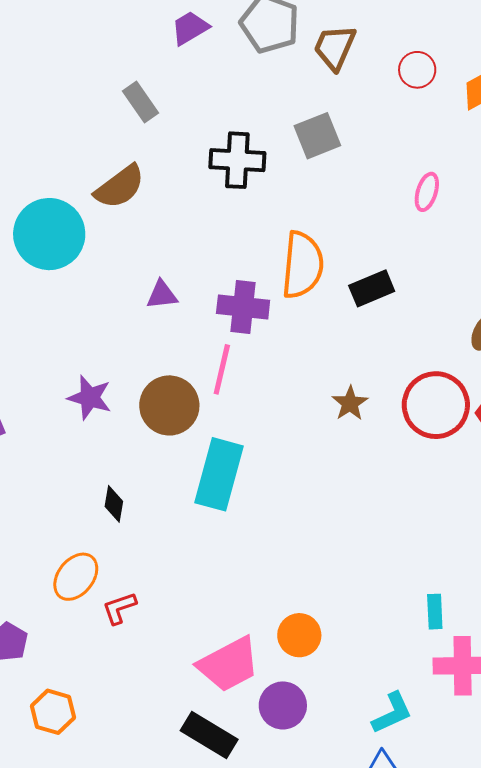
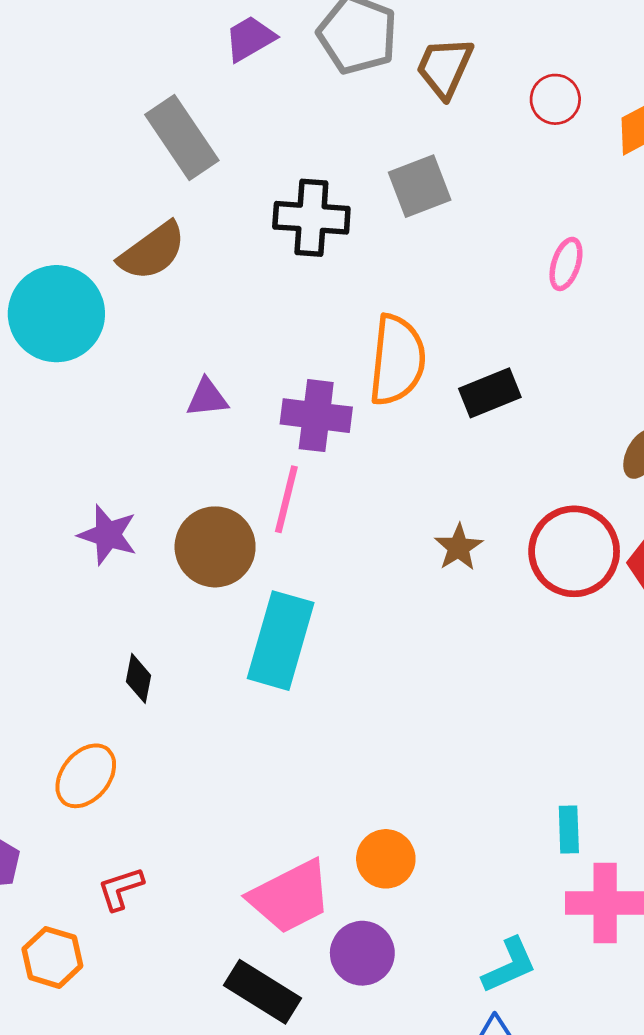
gray rectangle: (141, 102) -> (182, 137), size x1.5
red L-shape: (119, 608) -> (121, 889), moved

